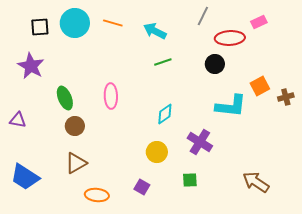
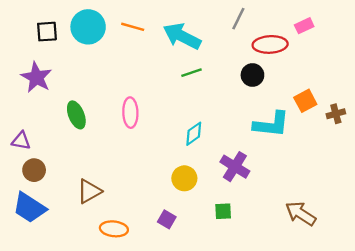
cyan arrow: (155, 31) -> (182, 36), size x1.4
brown circle: (75, 126) -> (34, 170), moved

